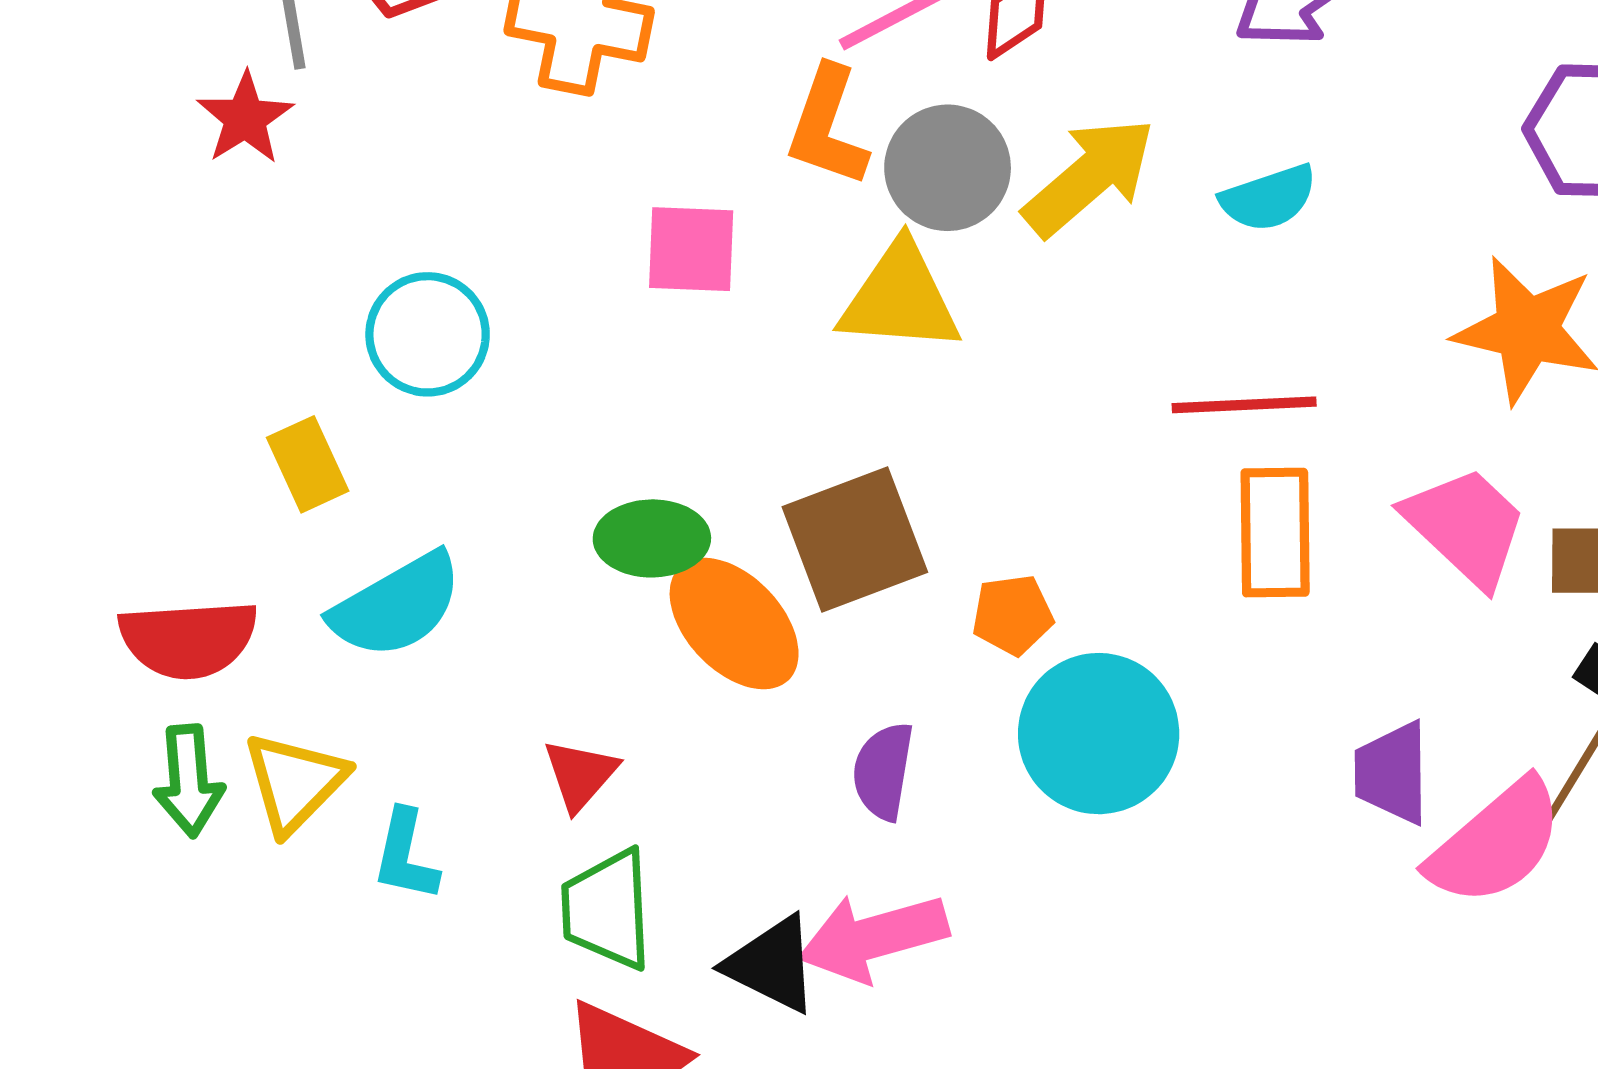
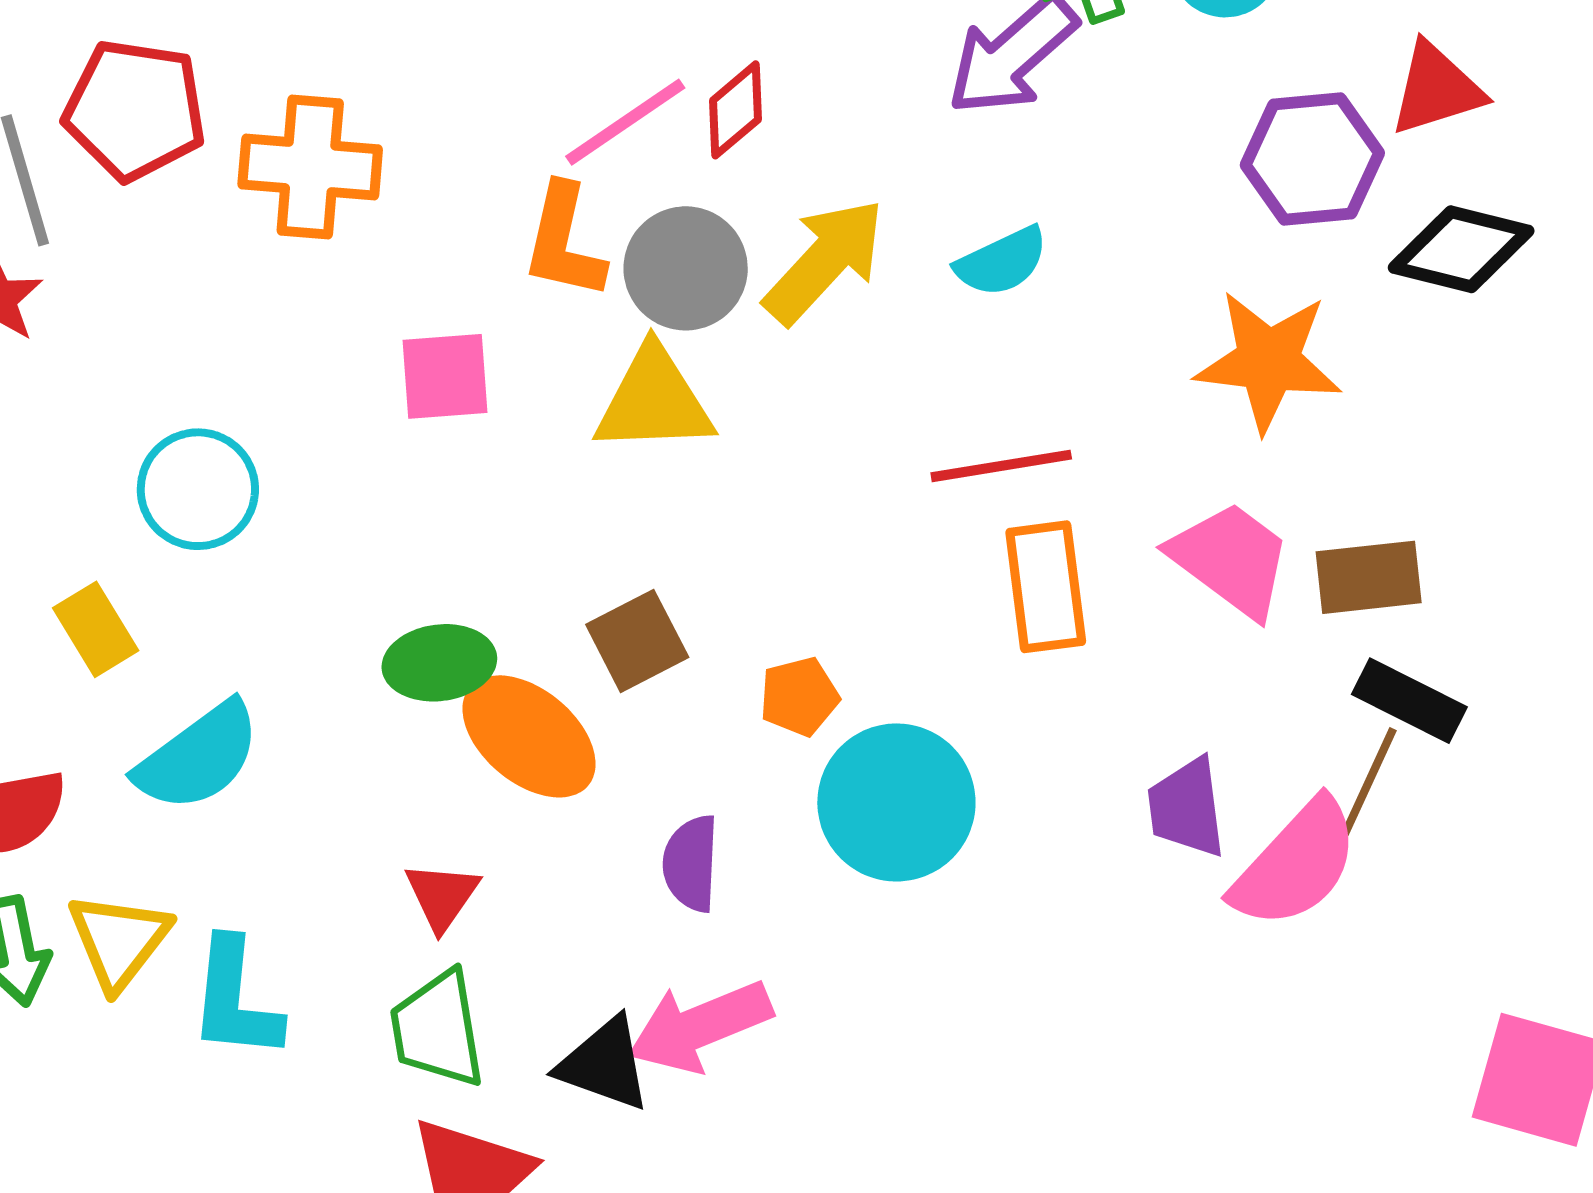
brown square: (855, 540) -> (637, 641), size x0.7
red triangle: (580, 775) -> (442, 896), moved
cyan L-shape: (405, 855) -> (235, 999), size x1.4

